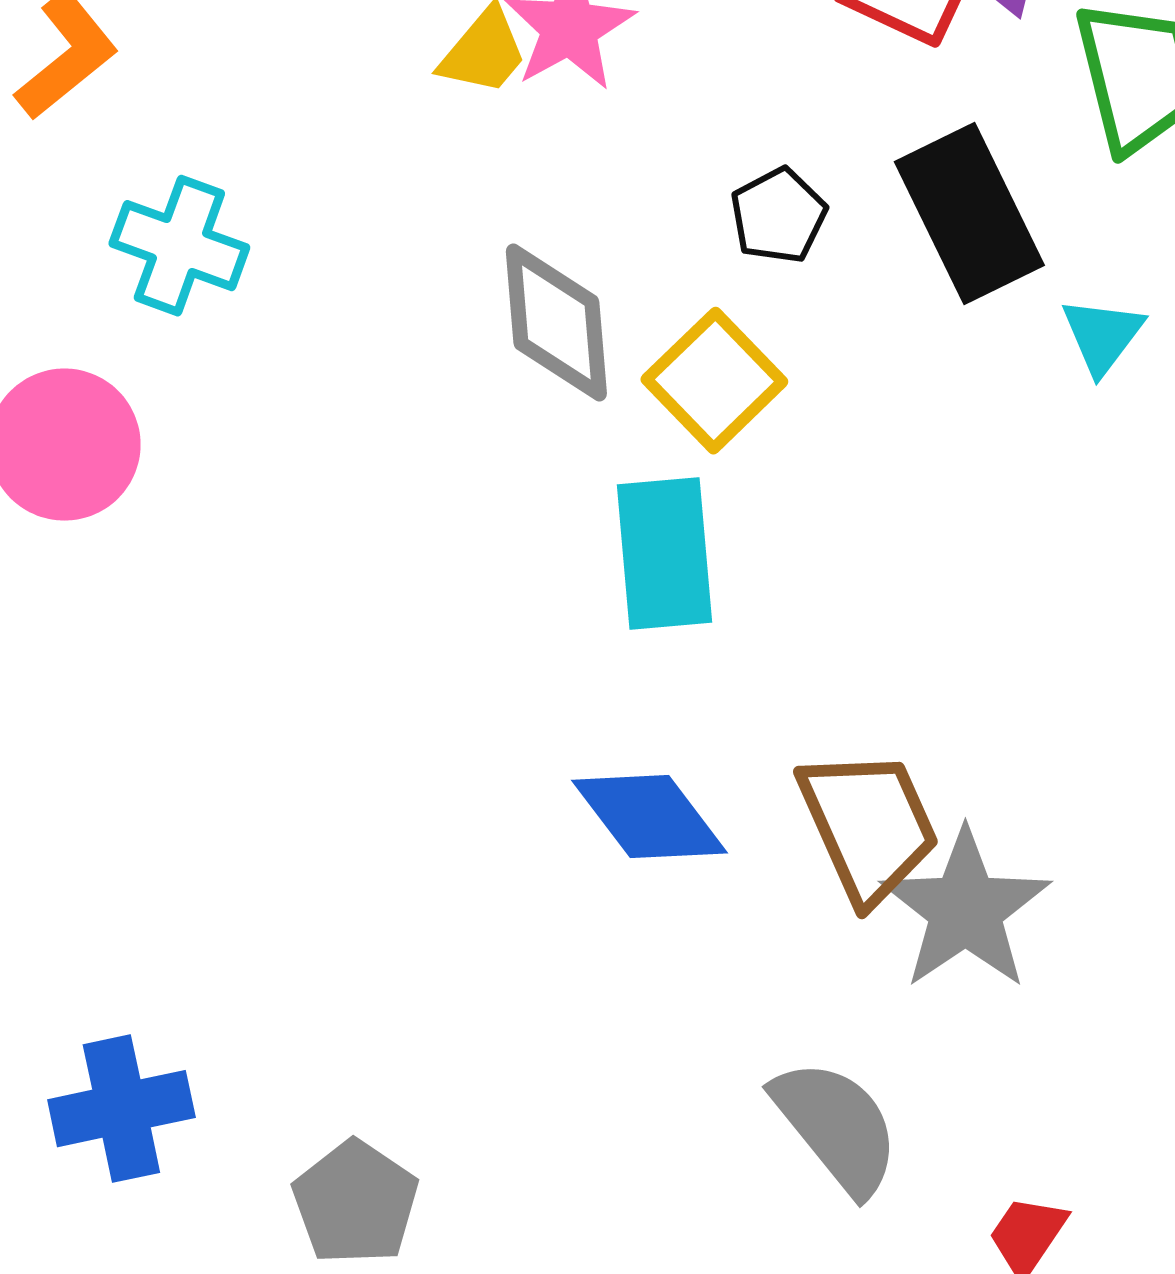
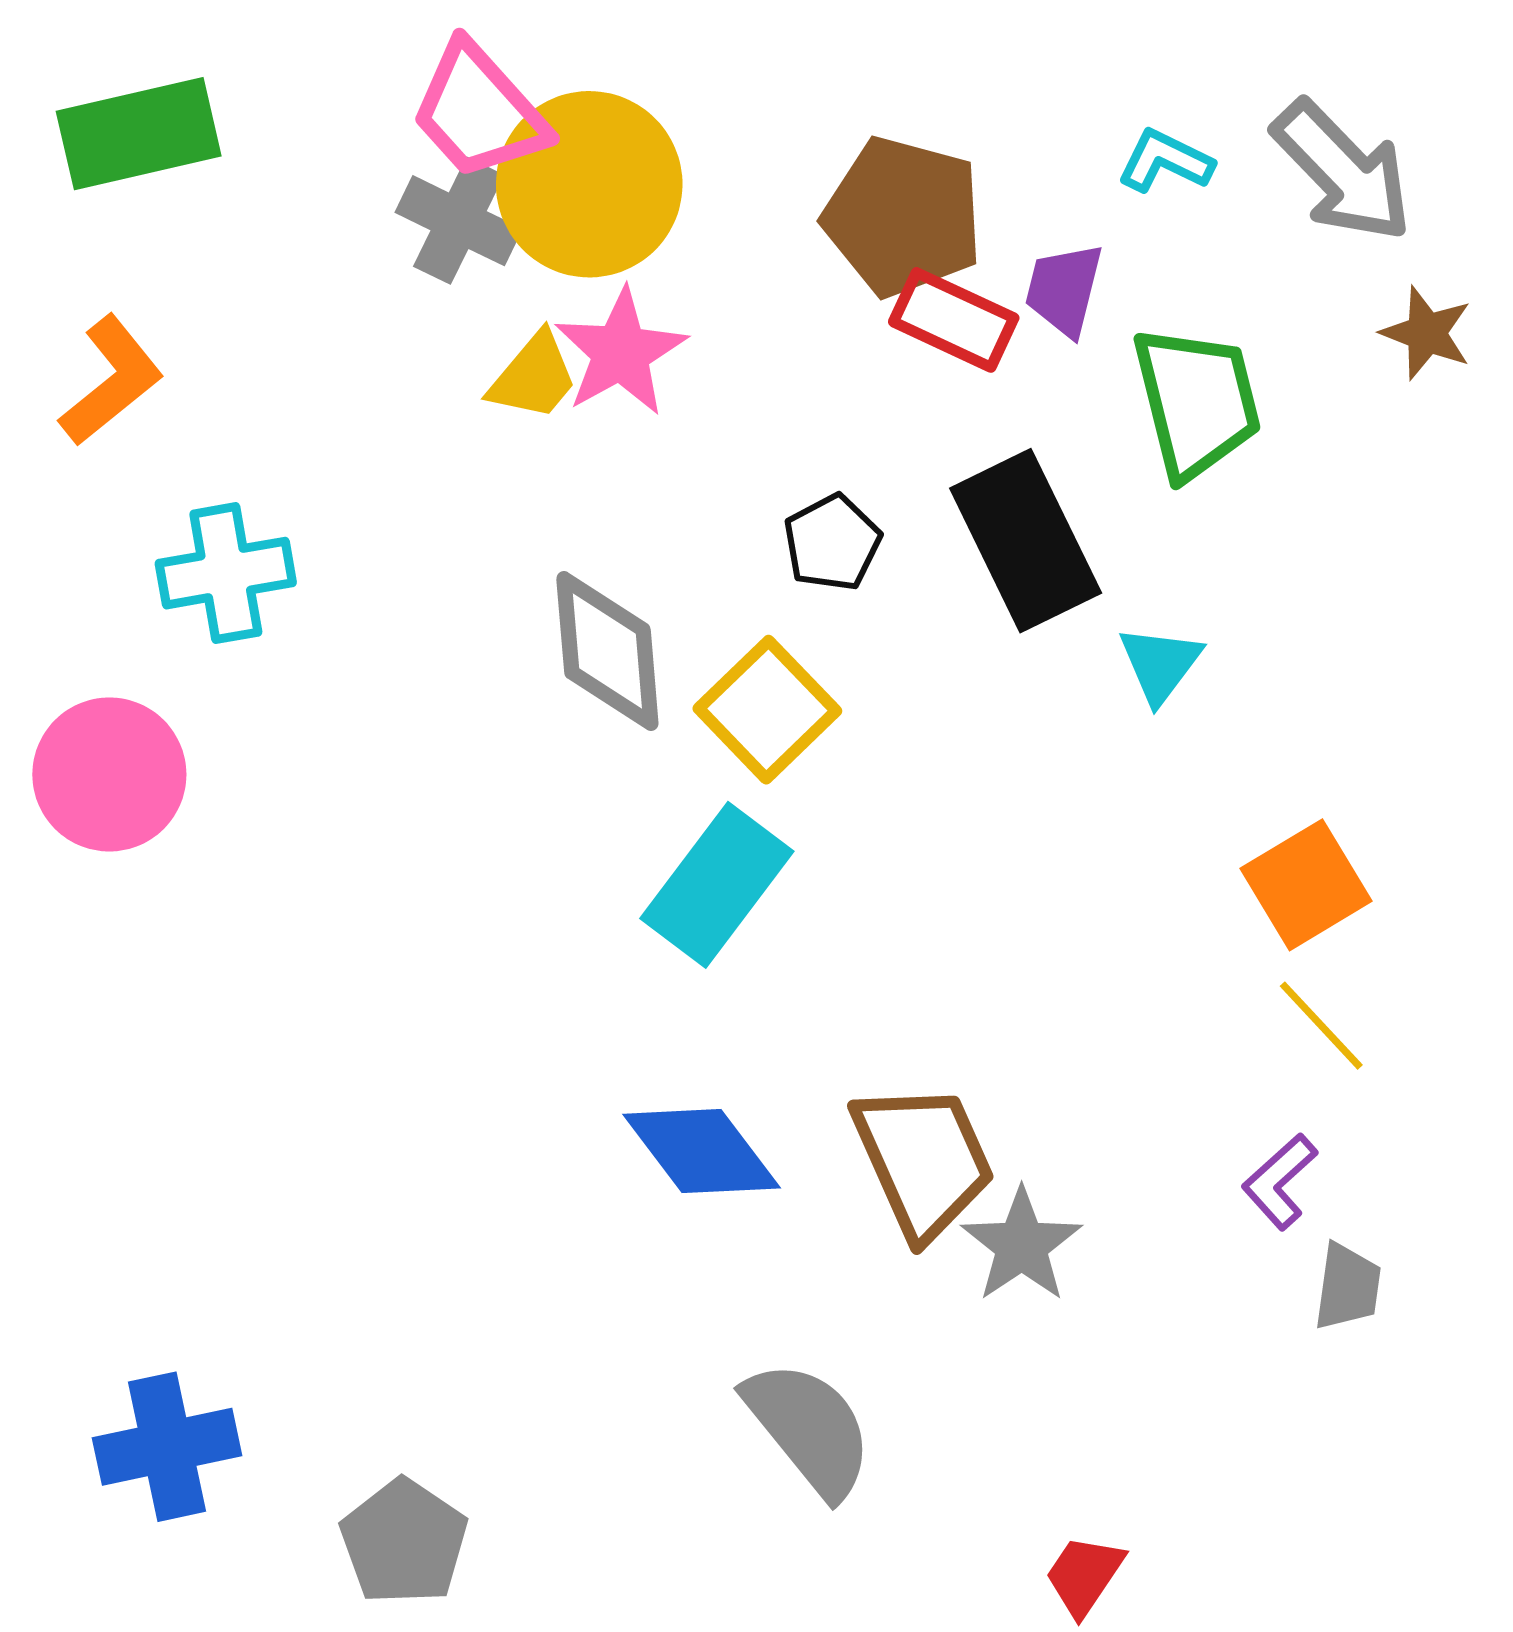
cyan cross: (179, 246) -> (226, 573), turned -30
cyan rectangle: (664, 554) -> (717, 885), turned 42
gray star: (965, 910) -> (1022, 1245), size x0.7
gray semicircle: (836, 1127) -> (809, 1428), moved

